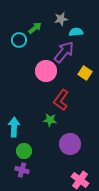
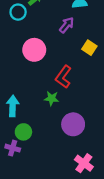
purple arrow: (64, 52) -> (67, 25), size x0.7
pink circle: (46, 71) -> (34, 50), moved
purple cross: (22, 170) -> (13, 148), moved

